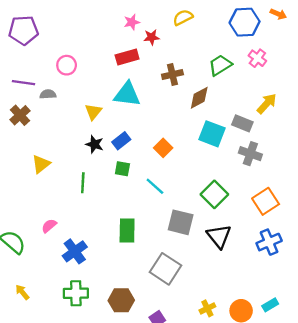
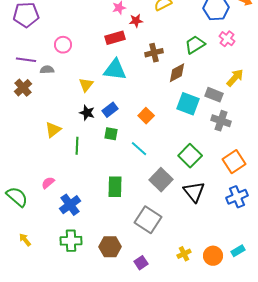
yellow triangle: (41, 164) -> (53, 130), moved
gray square: (181, 222) -> (161, 180), turned 30

